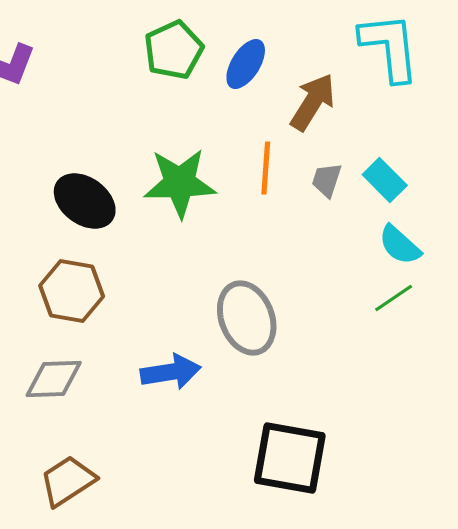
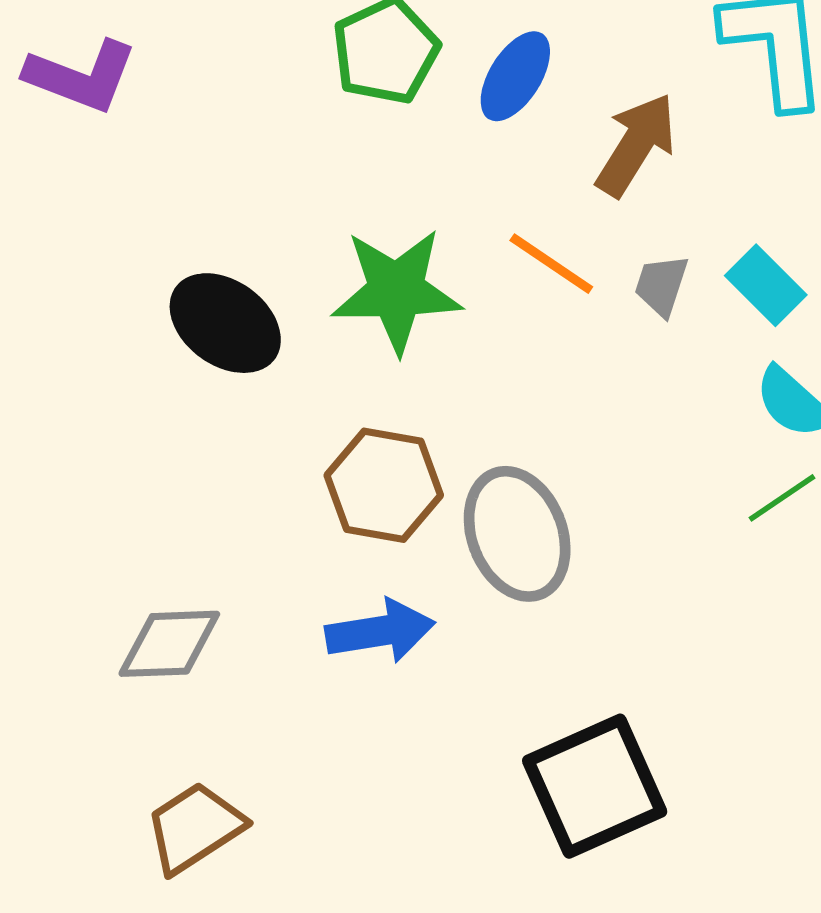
orange line: (266, 168) -> (551, 264), turned -60
brown hexagon: (72, 291) -> (384, 485), moved
black square: (290, 458) -> (595, 786), turned -34

